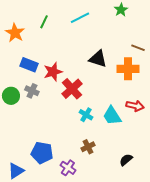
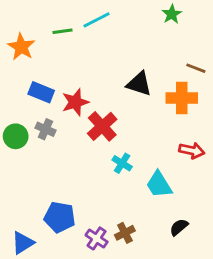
cyan line: (80, 18) -> (97, 20), moved
green line: (44, 22) -> (62, 31), turned 56
cyan trapezoid: (112, 116) -> (159, 185), moved
brown cross: (88, 147) -> (125, 233), moved

